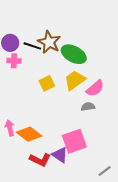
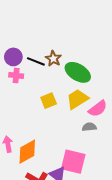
brown star: (49, 42) -> (53, 59), size x0.7
orange diamond: (29, 134) -> (27, 152), turned -70
pink square: (74, 141) -> (73, 162), turned 30

